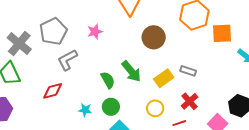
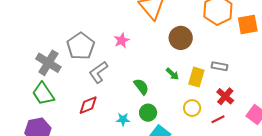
green arrow: (131, 71) -> (172, 74), moved, size x0.6
yellow rectangle: (164, 78) -> (196, 77), turned -30

